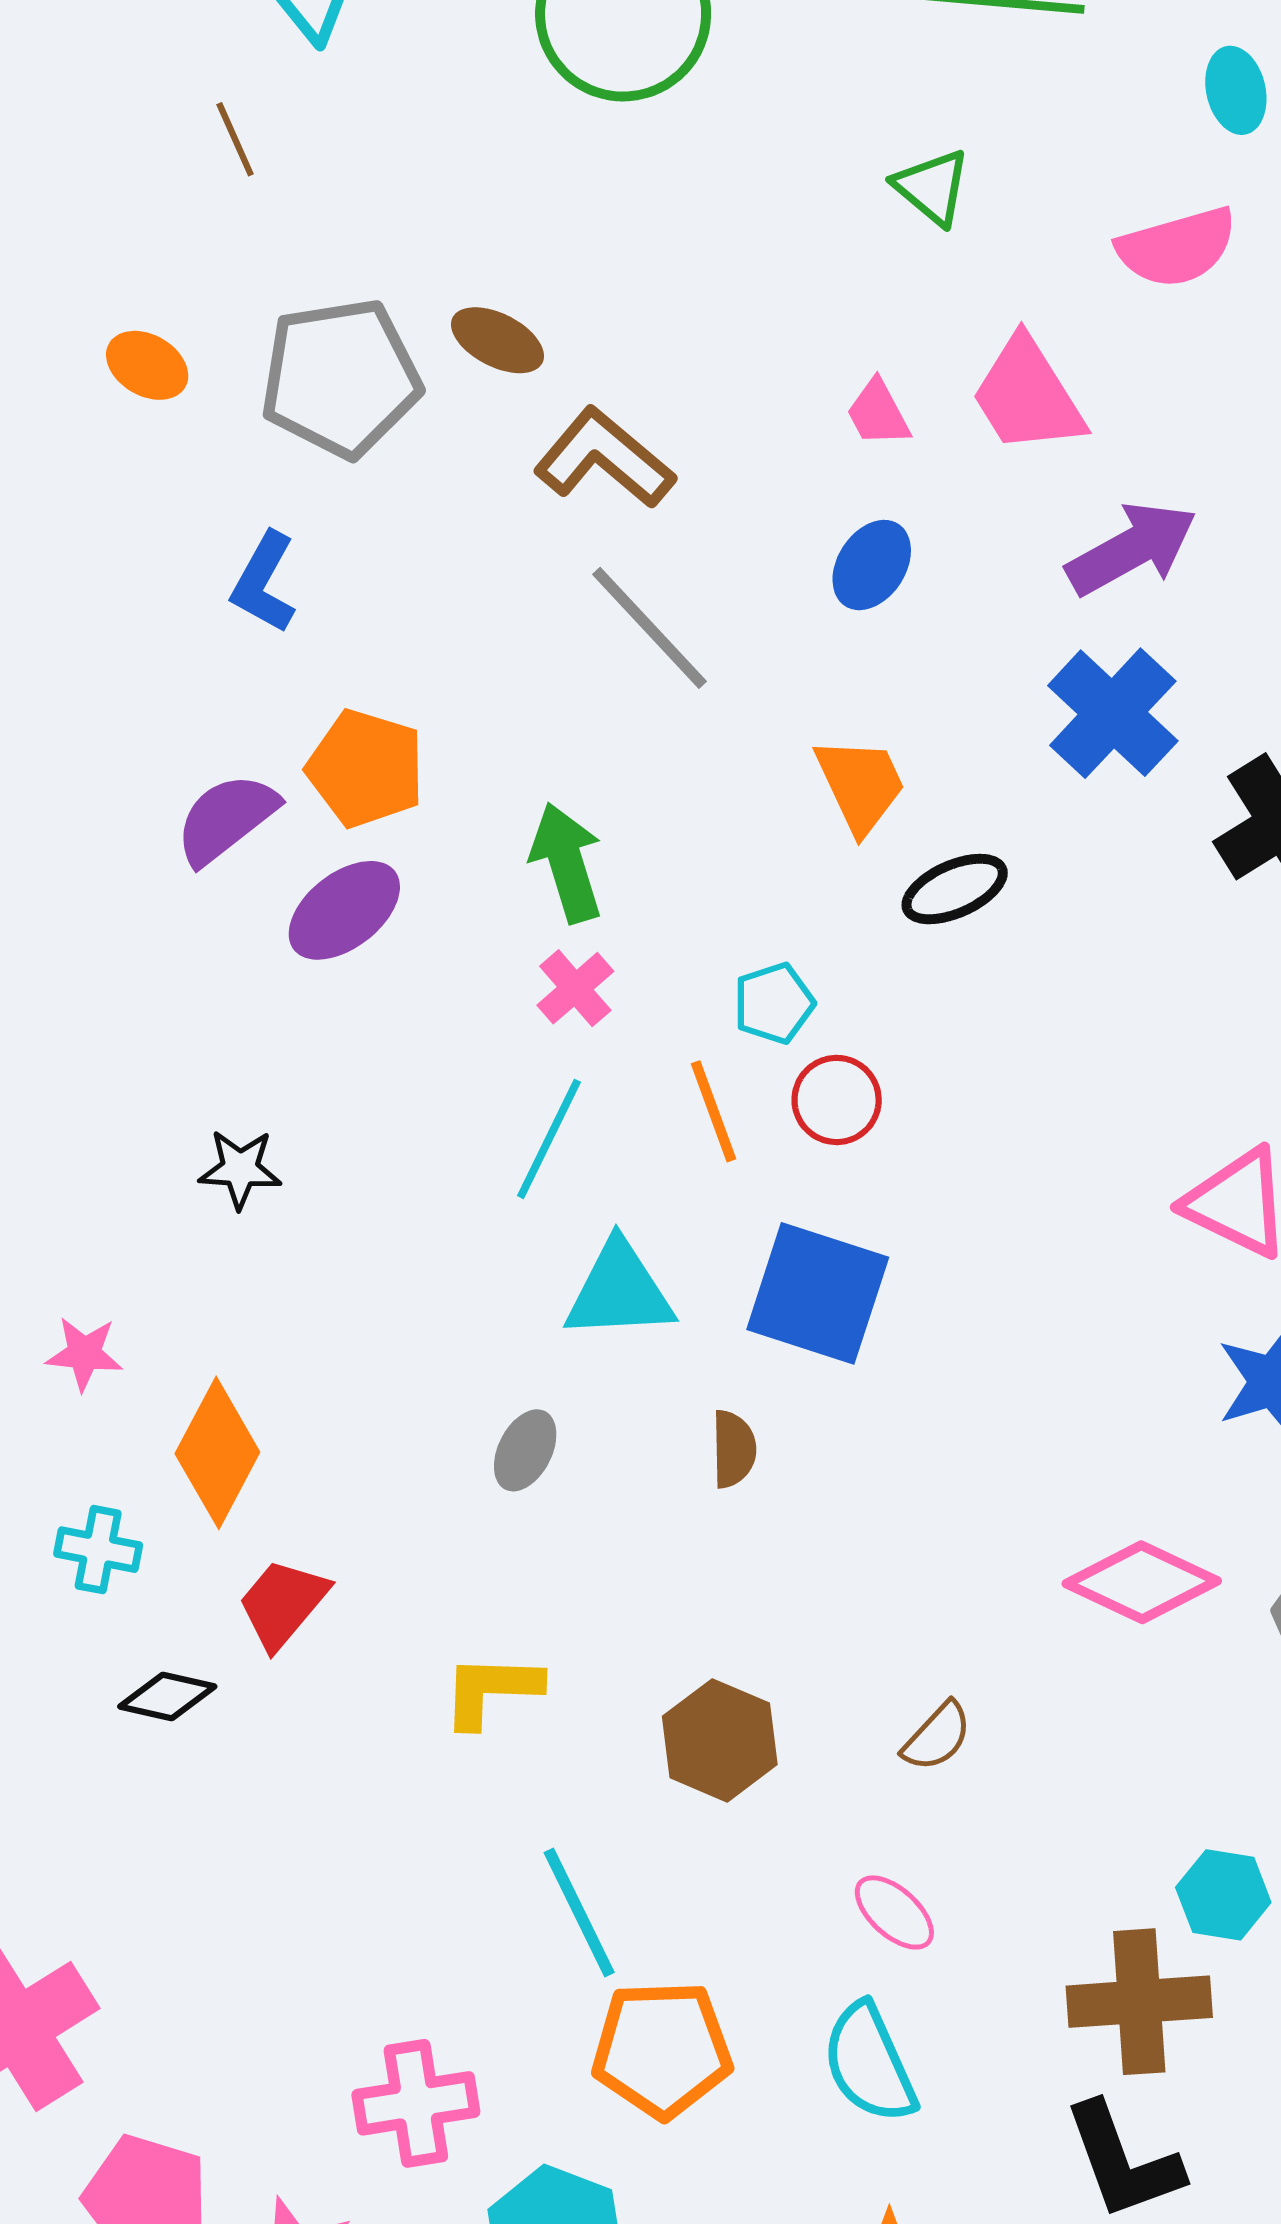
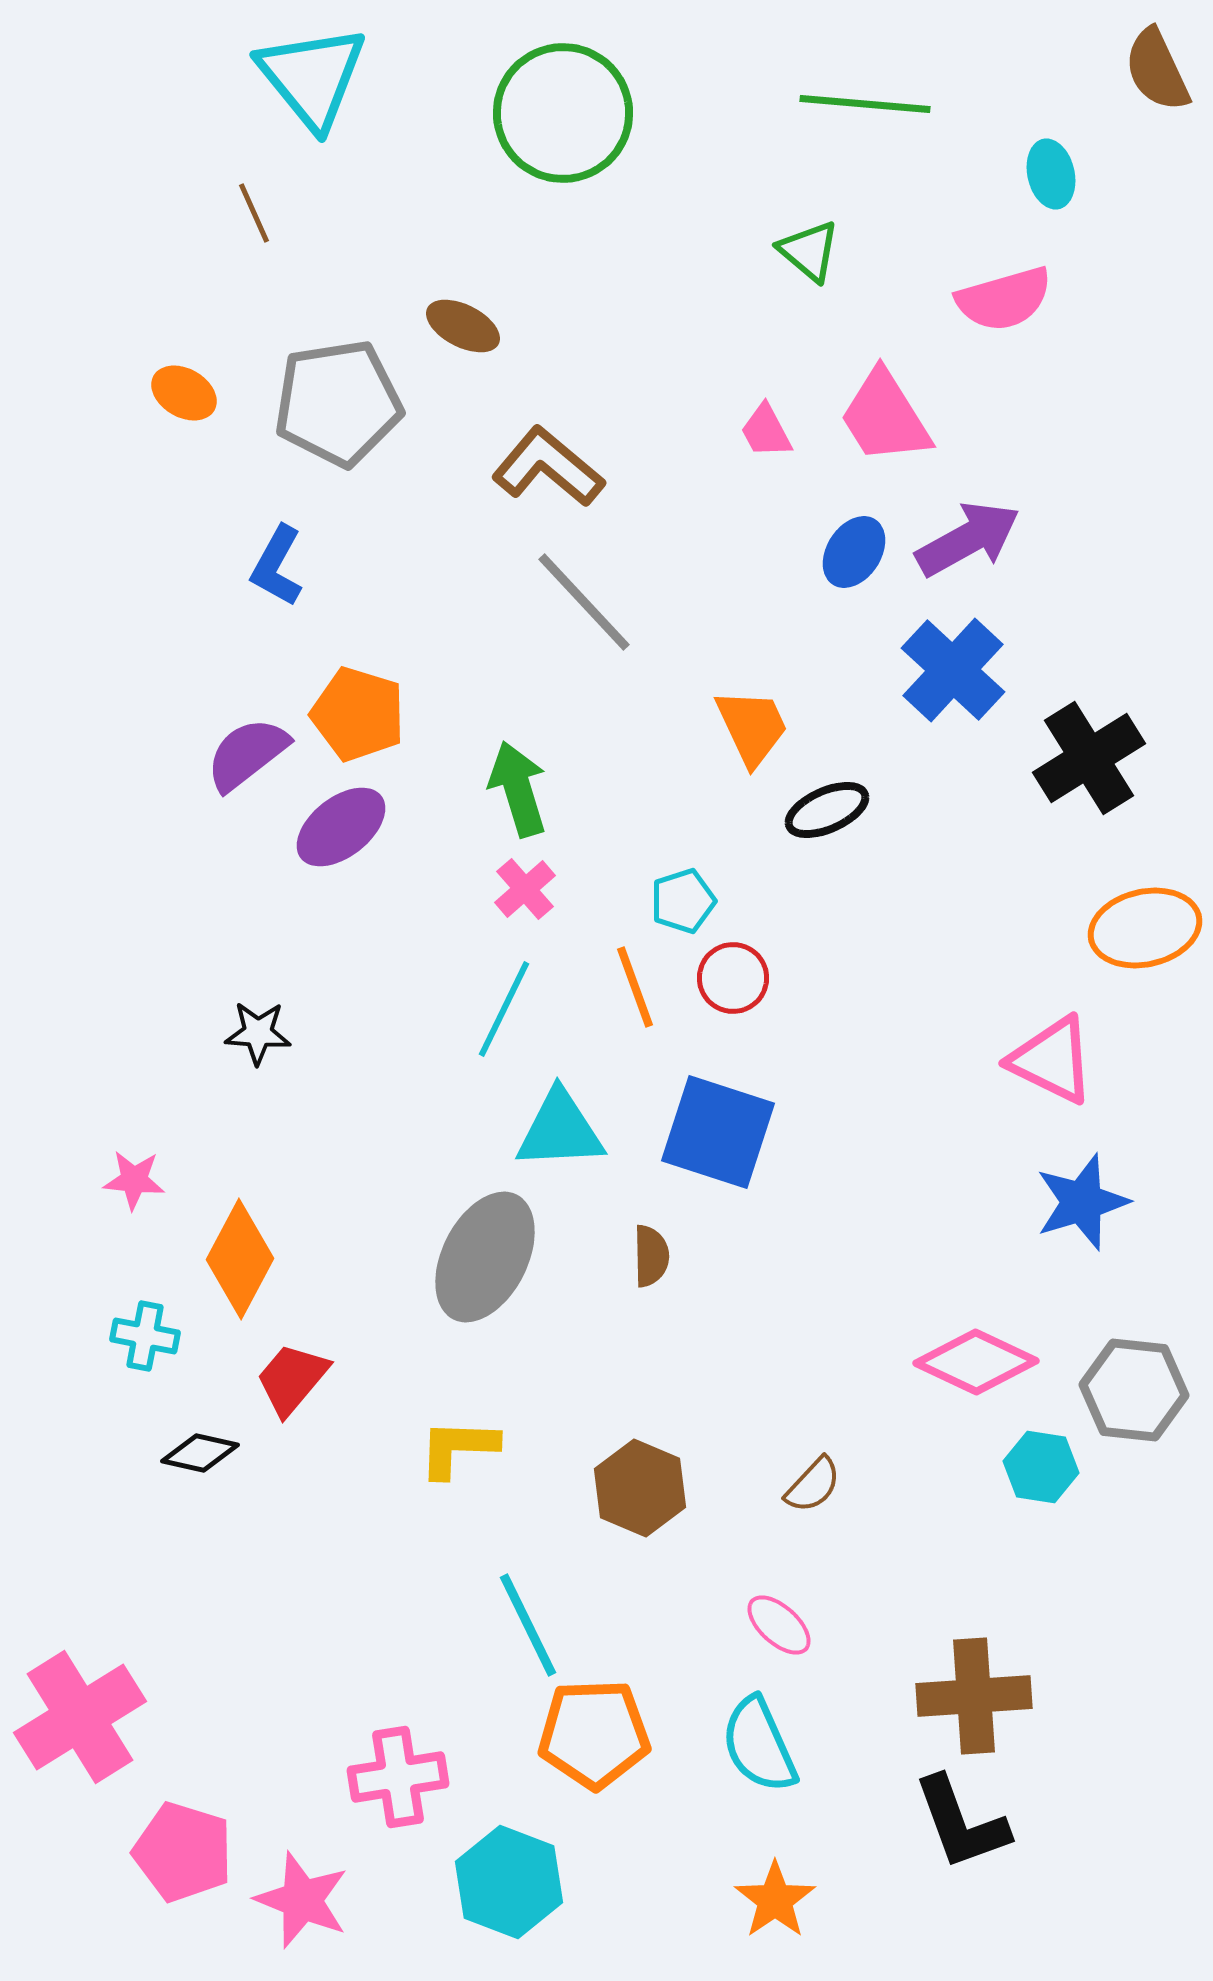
brown ellipse: (498, 340) -> (463, 326), moved
blue ellipse: (872, 565) -> (854, 552), moved
gray ellipse: (525, 1450) -> (485, 1257), size x2.0
cyan hexagon: (1223, 1895) -> (1041, 1467), moved

